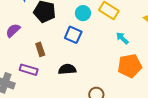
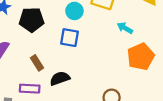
black semicircle: (67, 69) -> (60, 78), moved

